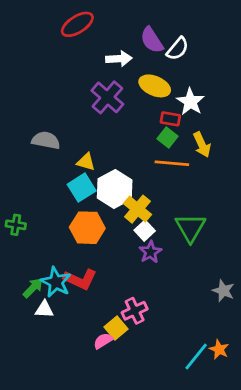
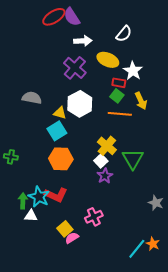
purple semicircle: (152, 40) -> (72, 17), moved
white hexagon: (115, 189) -> (80, 104), moved
yellow cross: (137, 209) -> (107, 146), moved
green arrow: (33, 288) -> (23, 201), turned -42
yellow square: (116, 328) -> (65, 229), moved

